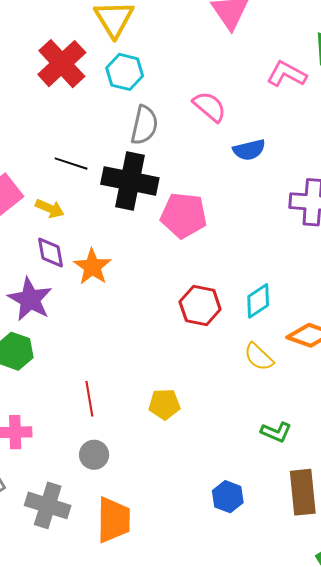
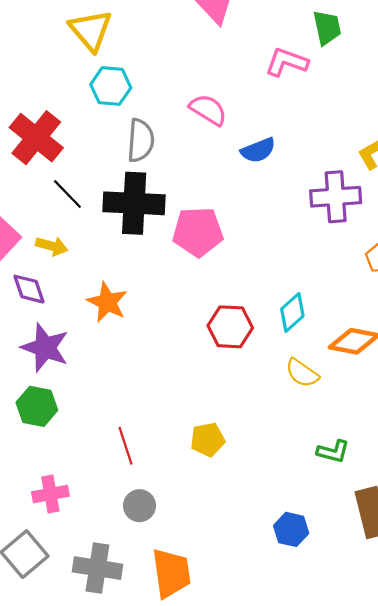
red cross: (62, 64) -> (36, 138), moved
black line: (71, 164) -> (67, 194), turned 36
purple diamond: (50, 252) -> (29, 289), moved

